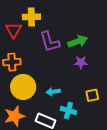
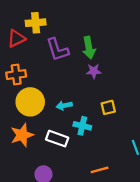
red triangle: (14, 30) -> (16, 38), turned 36
green arrow: (78, 41) -> (89, 48), turned 102

